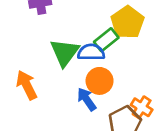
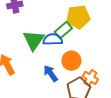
yellow pentagon: (127, 22) -> (78, 17), turned 30
orange circle: (100, 81) -> (71, 61), moved

